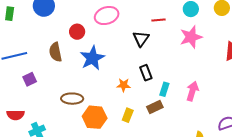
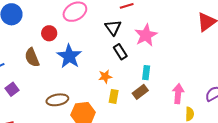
pink star: (191, 37) -> (146, 35), moved
black rectangle: (146, 73) -> (120, 52), moved
pink arrow: (192, 91) -> (178, 94), moved
yellow rectangle: (128, 115) -> (114, 96), moved

